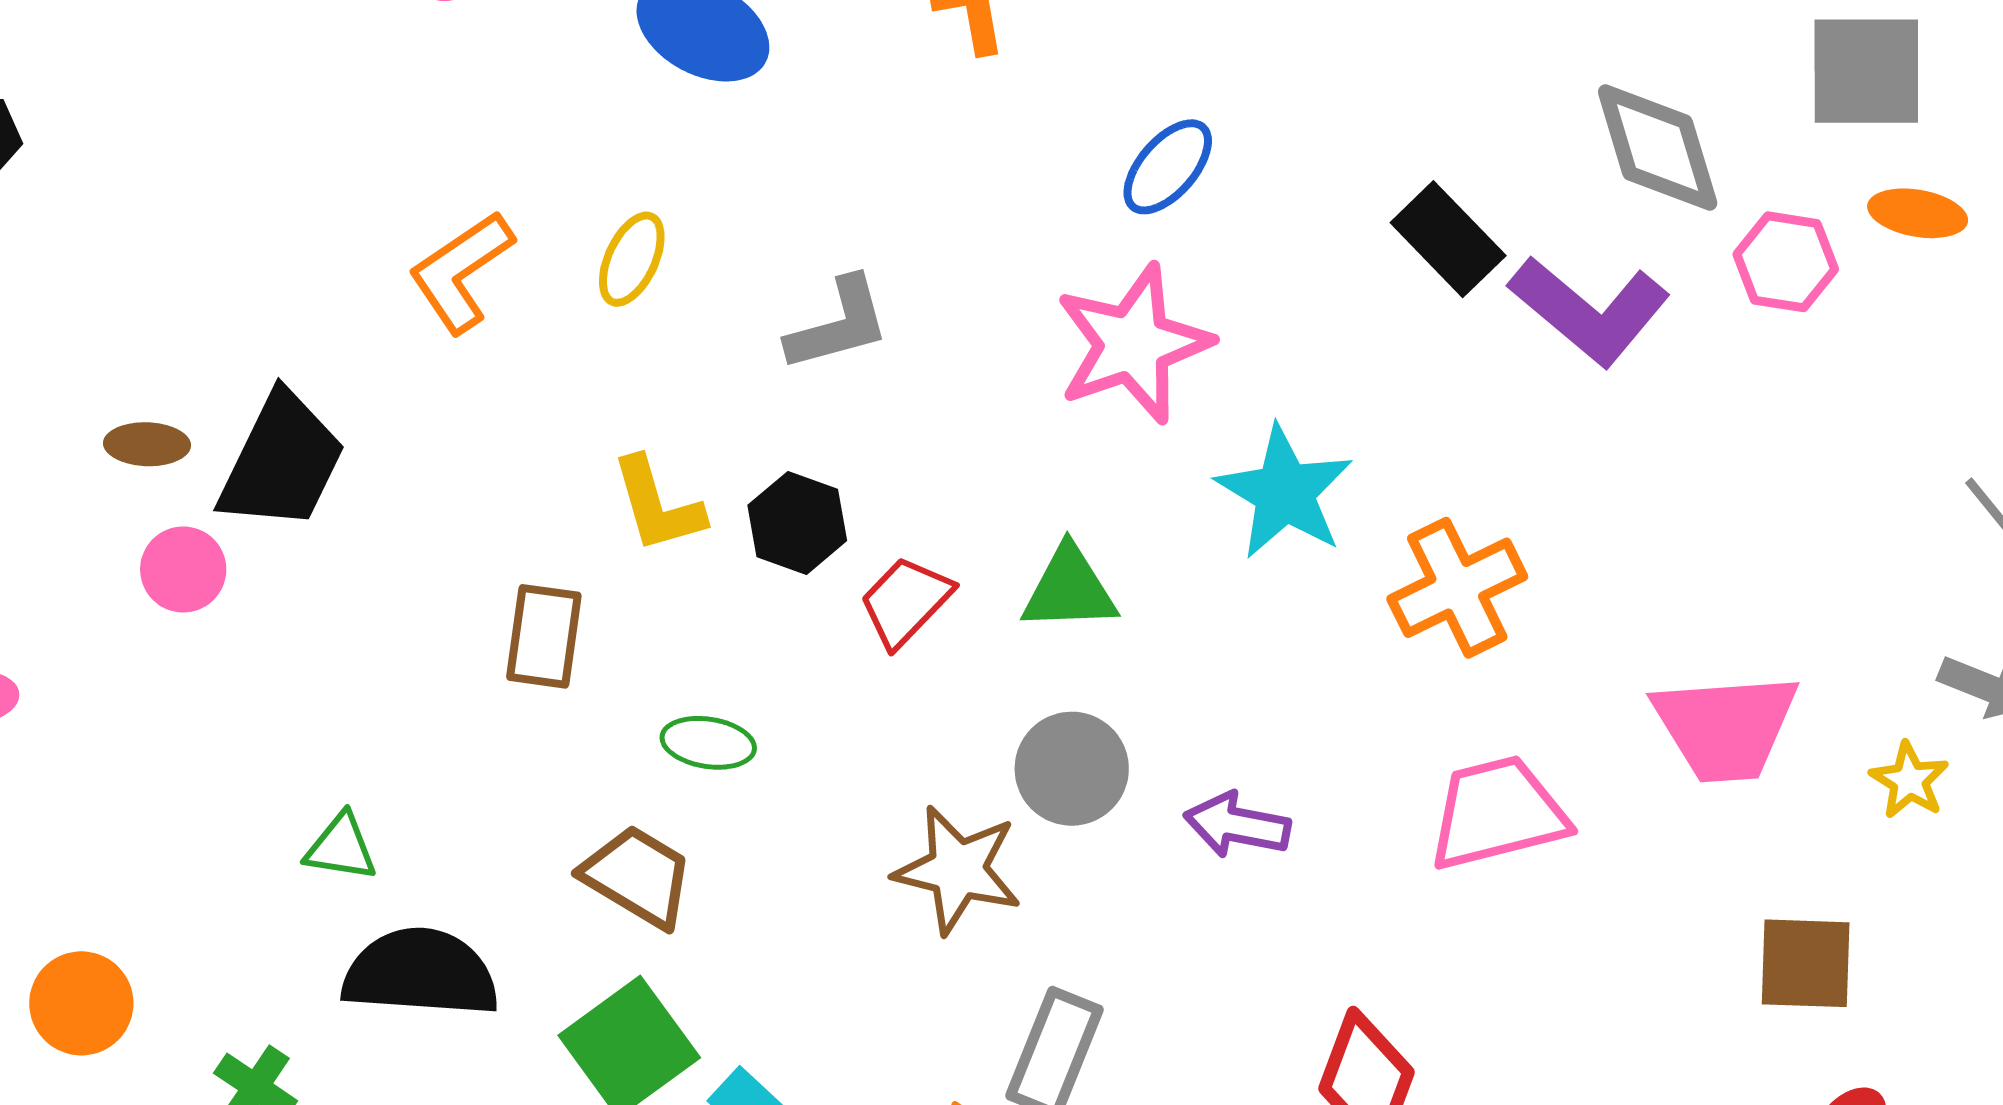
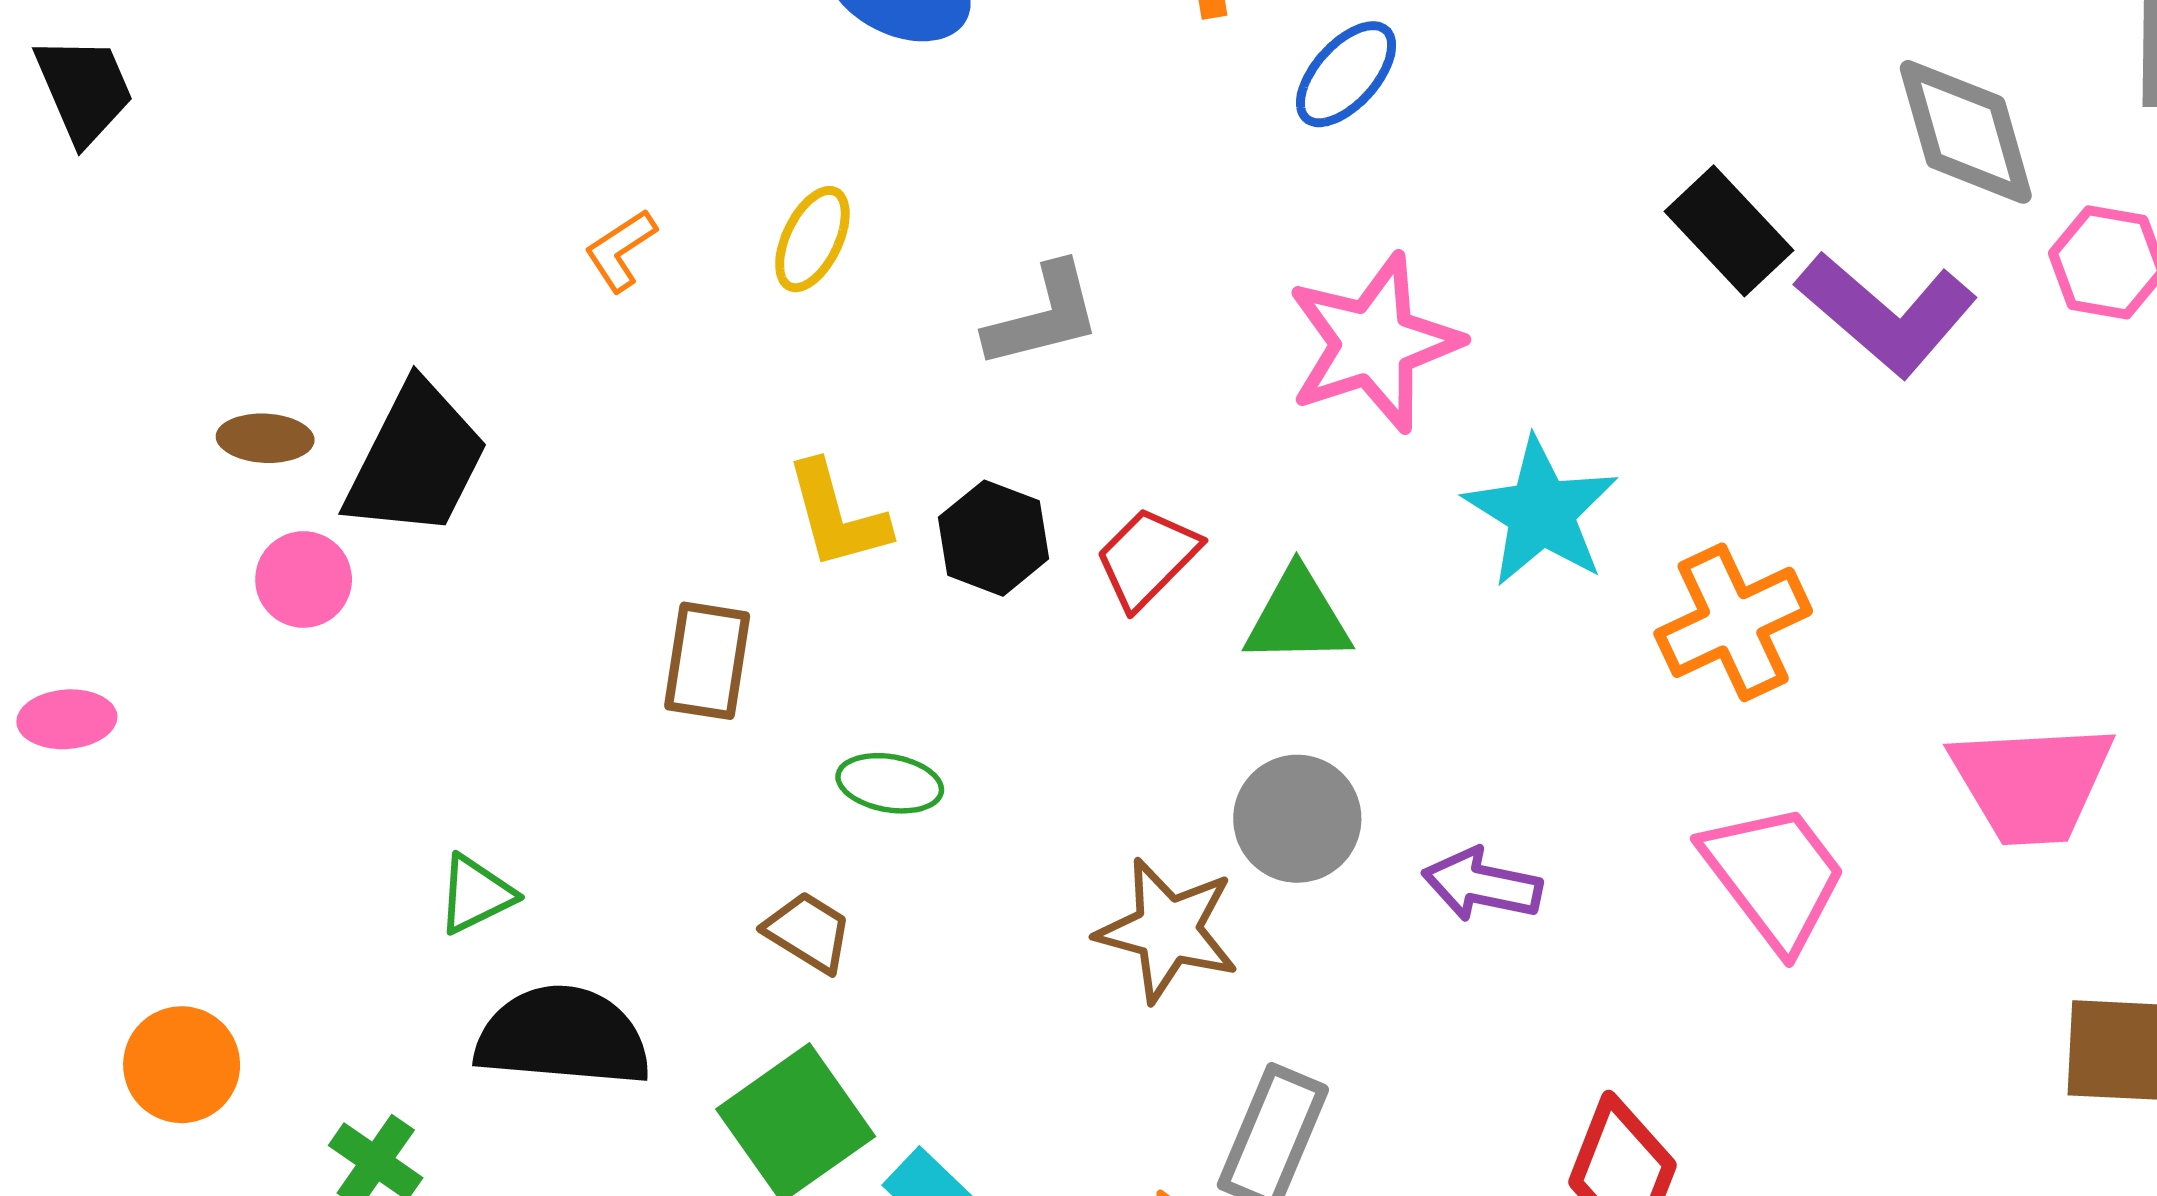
blue ellipse: (1168, 167) -> (1346, 74), moved
orange L-shape: (461, 272) -> (621, 250), size x0.6
red trapezoid: (906, 602) -> (1147, 558), moved
pink trapezoid: (1497, 813) -> (1774, 876), turned 66
green triangle: (341, 847) -> (476, 894), turned -36
brown trapezoid: (638, 876) -> (808, 932), size x0.7

